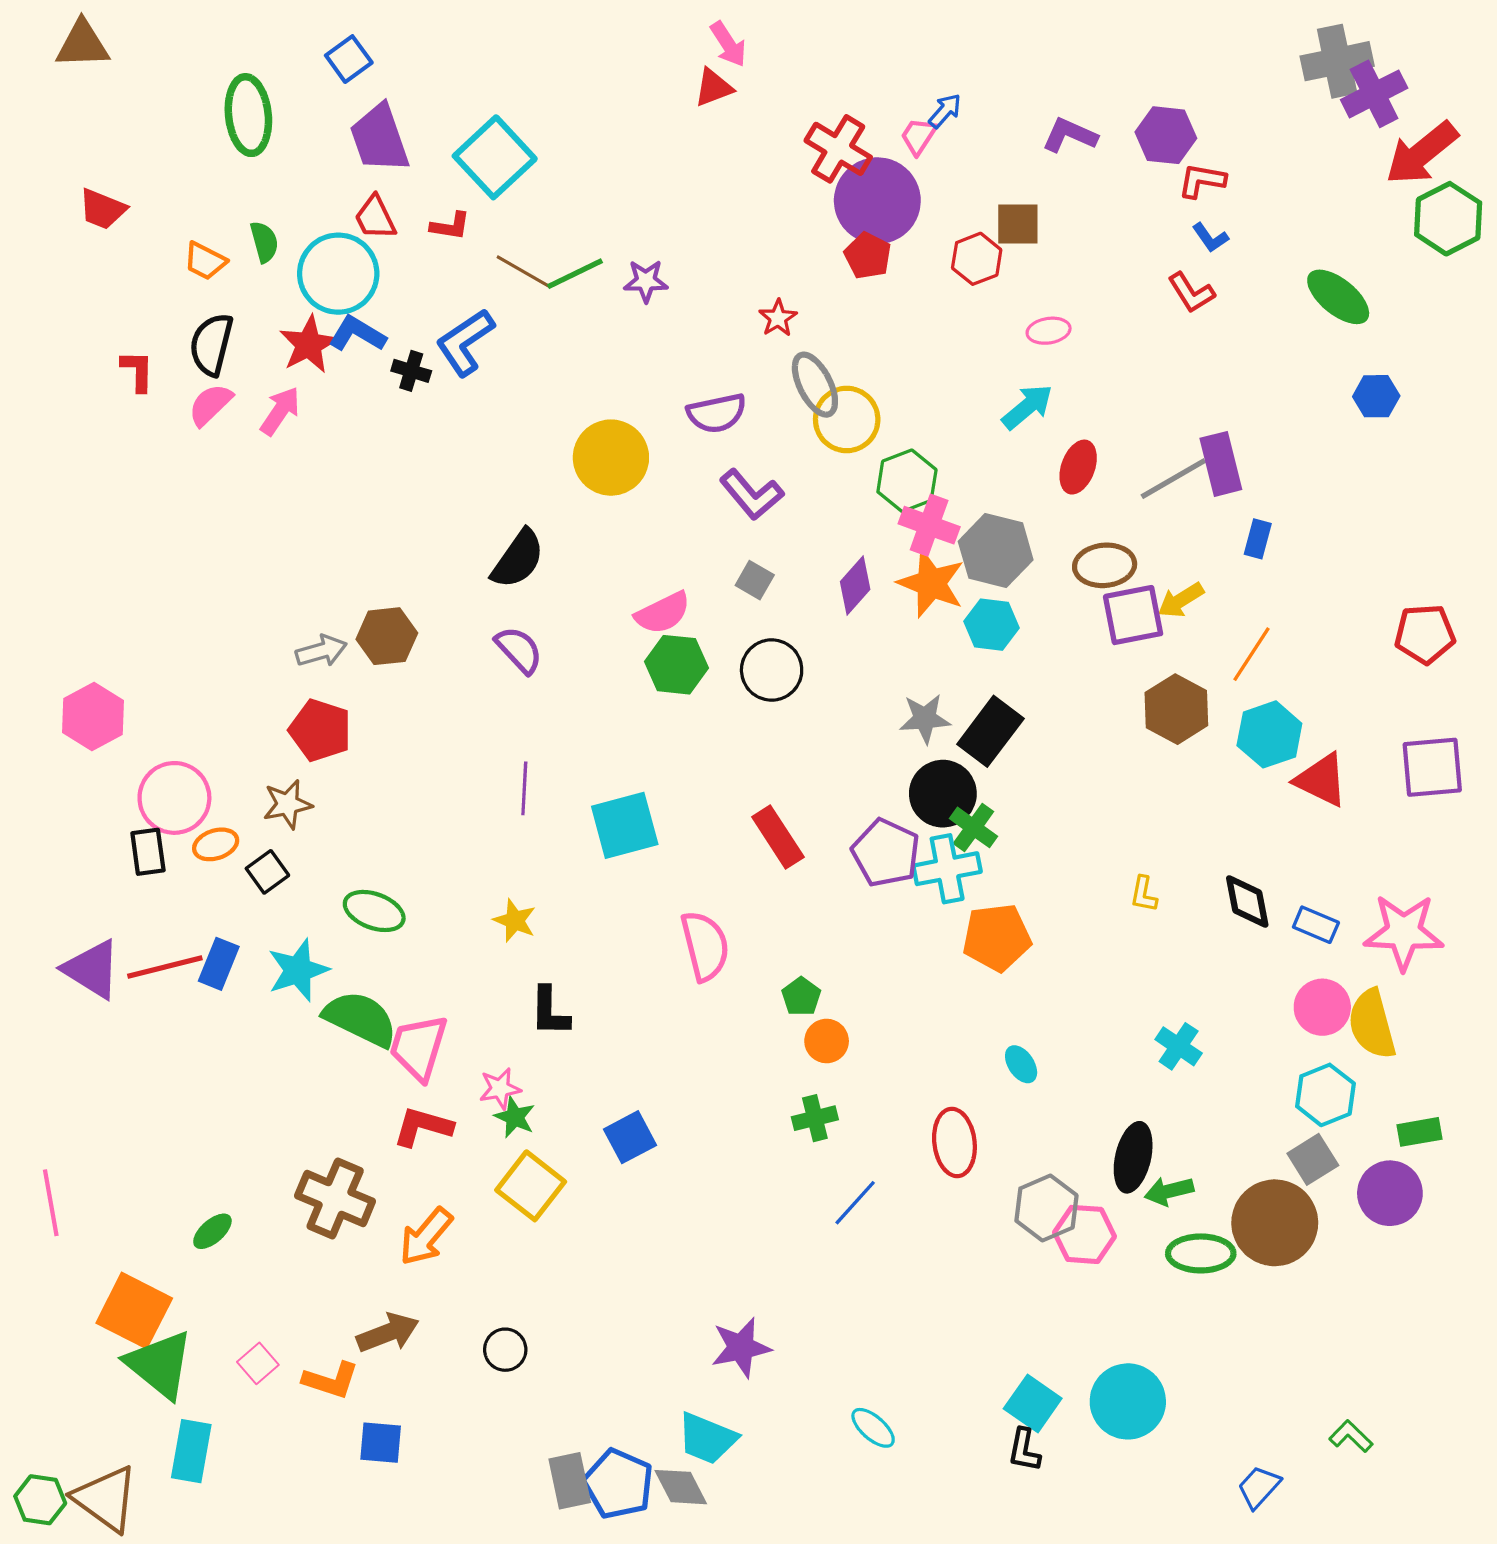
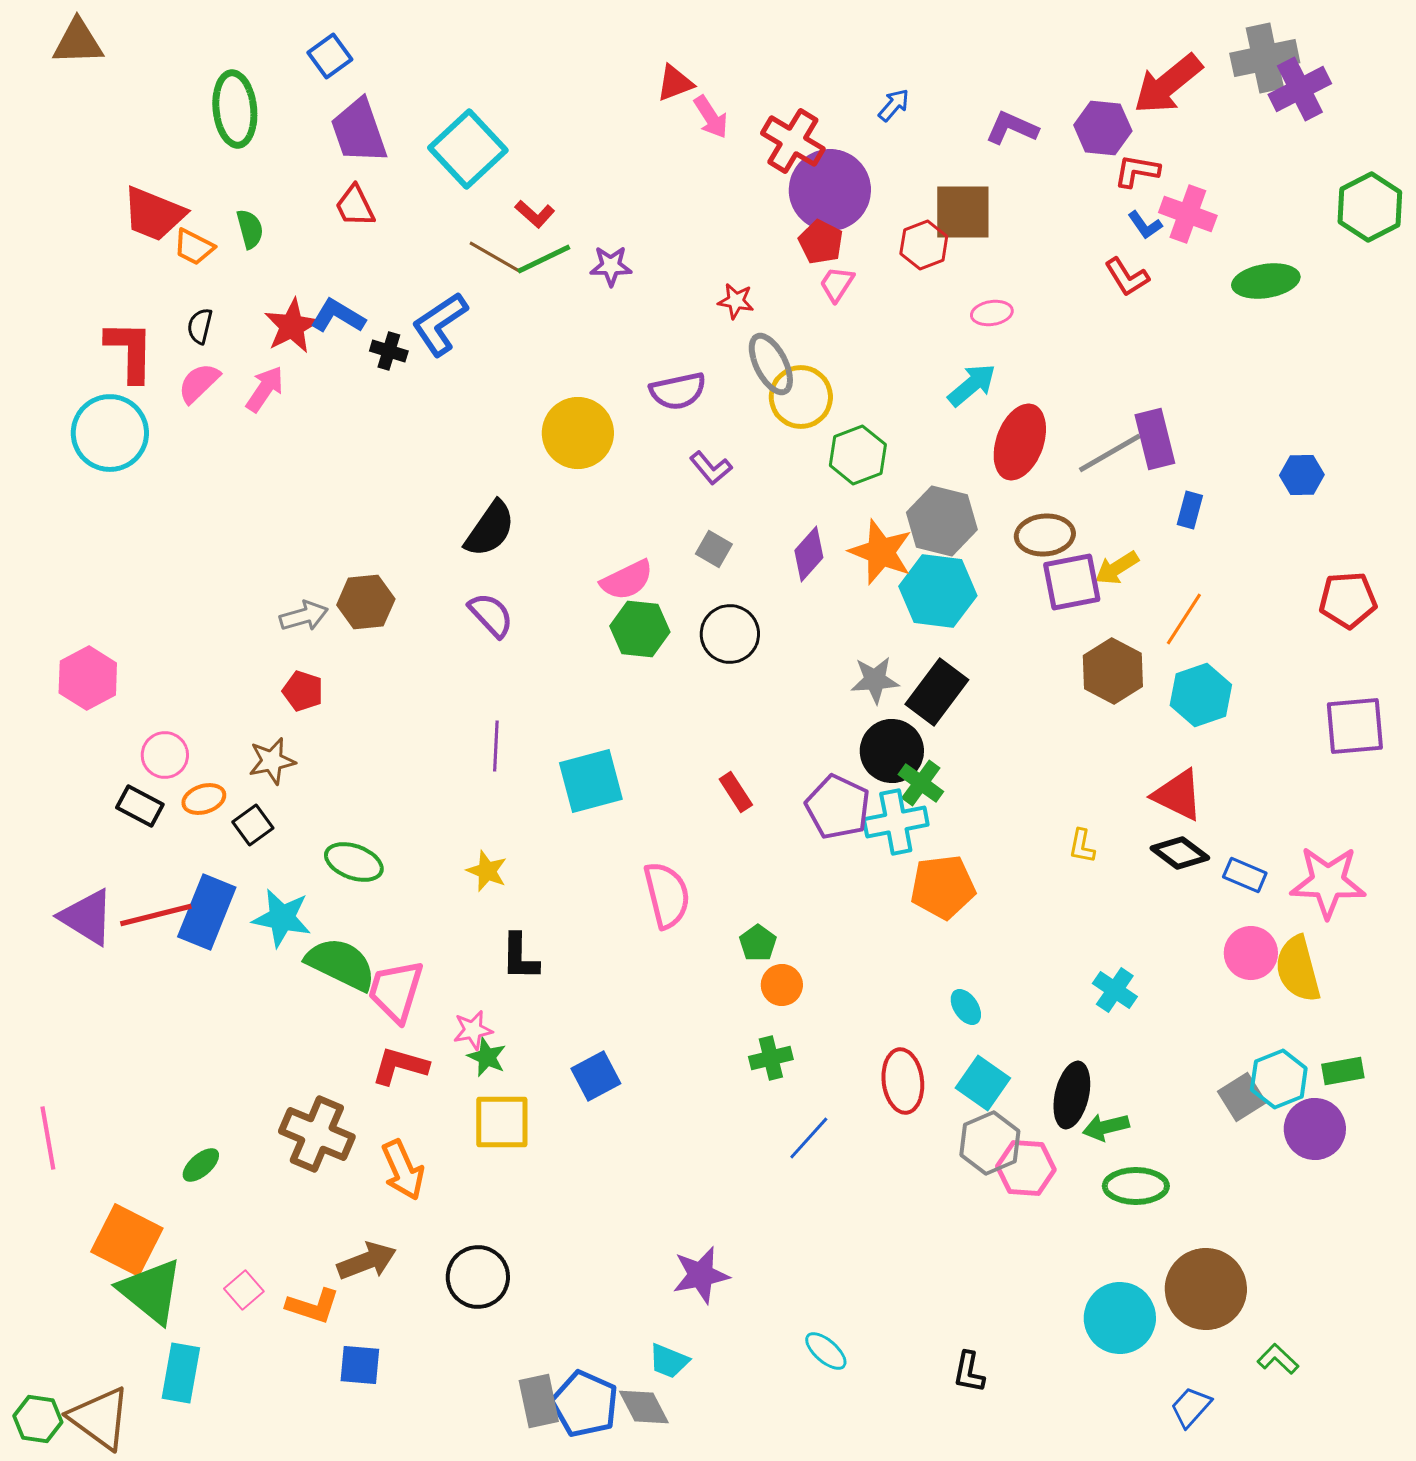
pink arrow: (728, 44) -> (711, 117), moved
pink trapezoid: (919, 136) -> (837, 284), moved
red arrow: (1422, 153) -> (1168, 84), moved
red trapezoid: (103, 209) -> (154, 214), moved, size x1.4
brown square: (1018, 224) -> (963, 212), size x1.4
red L-shape: (450, 226) -> (535, 214), moved, turned 33
cyan circle: (338, 274) -> (110, 433), moved
green ellipse: (1338, 297) -> (1266, 281), turned -48
red star: (778, 318) -> (736, 301), turned -30
black semicircle: (211, 344) -> (200, 326), size x0.6
red L-shape: (137, 371) -> (130, 351), size x1.6
blue hexagon: (1376, 396) -> (1302, 475), moved
red ellipse: (1078, 467) -> (1020, 442), size x1.5
purple L-shape: (752, 495) -> (711, 468), size x0.7
pink cross: (929, 525) -> (1188, 214), moved
cyan hexagon: (991, 625) -> (938, 591), size x1.5
red pentagon: (320, 730) -> (303, 691), size x0.7
red triangle: (1321, 780) -> (1178, 795), moved
pink circle: (174, 798) -> (165, 755), size x0.7
red rectangle: (778, 837) -> (736, 792), size x0.7
black rectangle: (148, 852) -> (140, 806), turned -54
black diamond: (1247, 901) -> (1180, 853), turned -42
blue rectangle: (219, 964) -> (207, 912), size x1.5
cyan star: (298, 970) -> (282, 918), turned 30
cyan hexagon: (1325, 1095) -> (1279, 1079), moved
yellow square: (531, 1186) -> (502, 1122), turned -38
brown circle: (1275, 1223) -> (1206, 1289), moved
orange arrow: (426, 1237) -> (403, 1170), turned -64
black circle: (505, 1350) -> (478, 1277), size x1.5
cyan circle: (1128, 1401) -> (1120, 1318), moved
cyan square: (1033, 1404) -> (983, 1083), moved
cyan trapezoid: (707, 1438) -> (669, 1361), size x0.7

